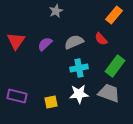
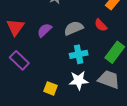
purple rectangle: (17, 96) -> (19, 60), moved, turned 30
yellow square: (51, 102) -> (50, 88), turned 32

